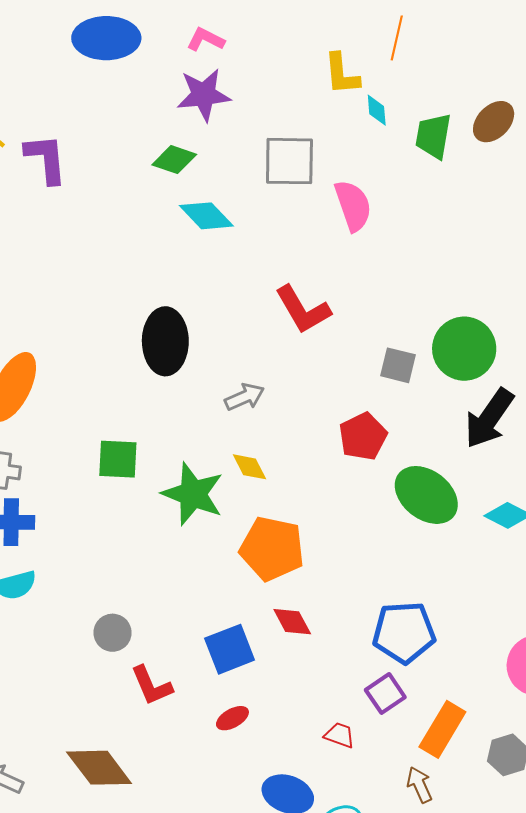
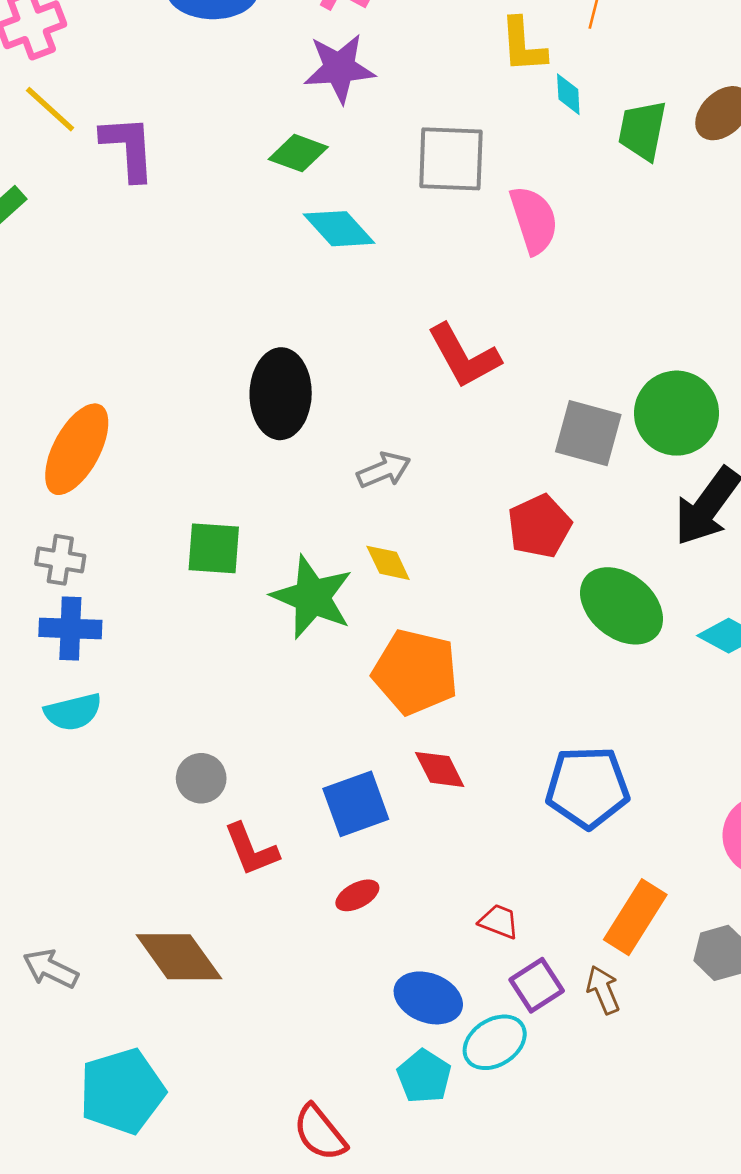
gray square: (398, 365) -> (588, 433), size x1.4
purple square: (385, 694) -> (537, 985), moved

